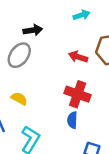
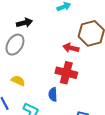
red arrow: (78, 57) -> (71, 48), moved
blue semicircle: (72, 120) -> (53, 94), moved

